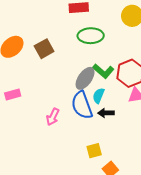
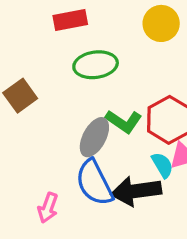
cyan semicircle: (99, 96) -> (162, 165), moved, turned 133
black arrow: (106, 113) -> (136, 191), size x1.8

